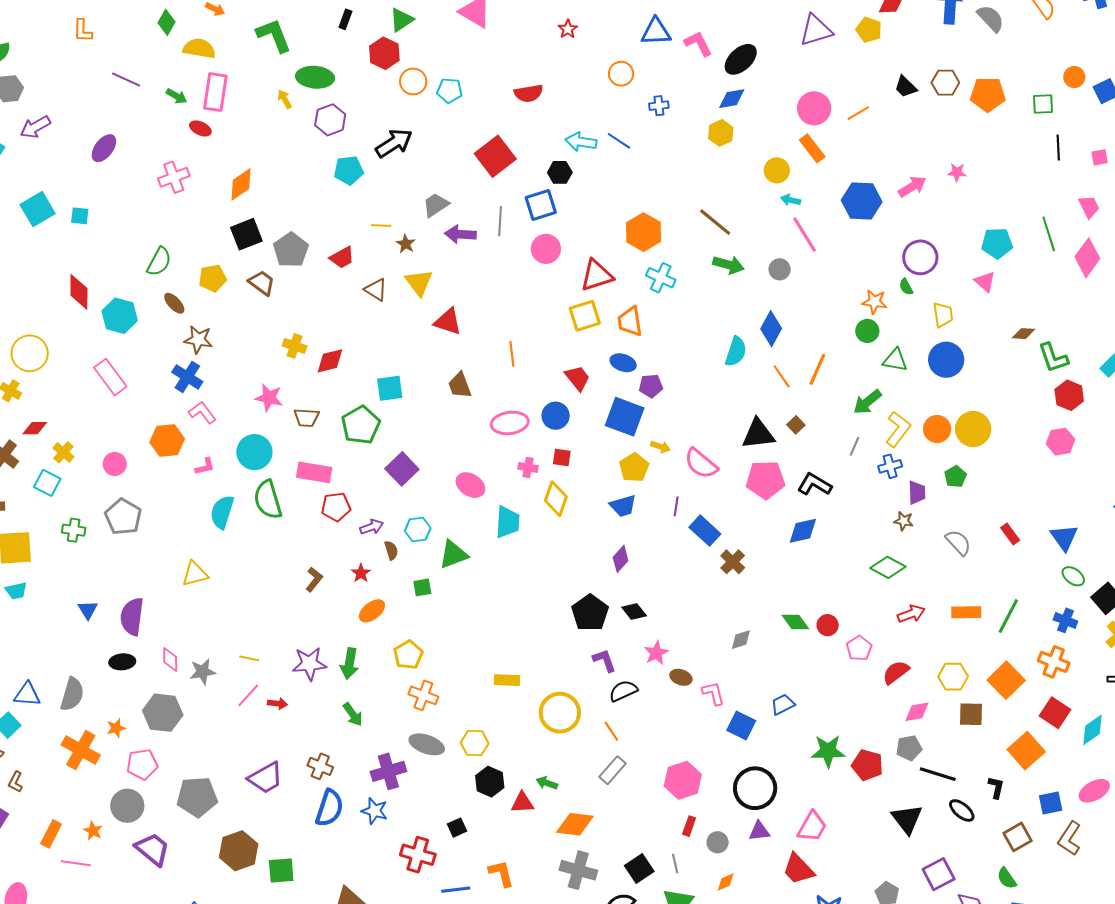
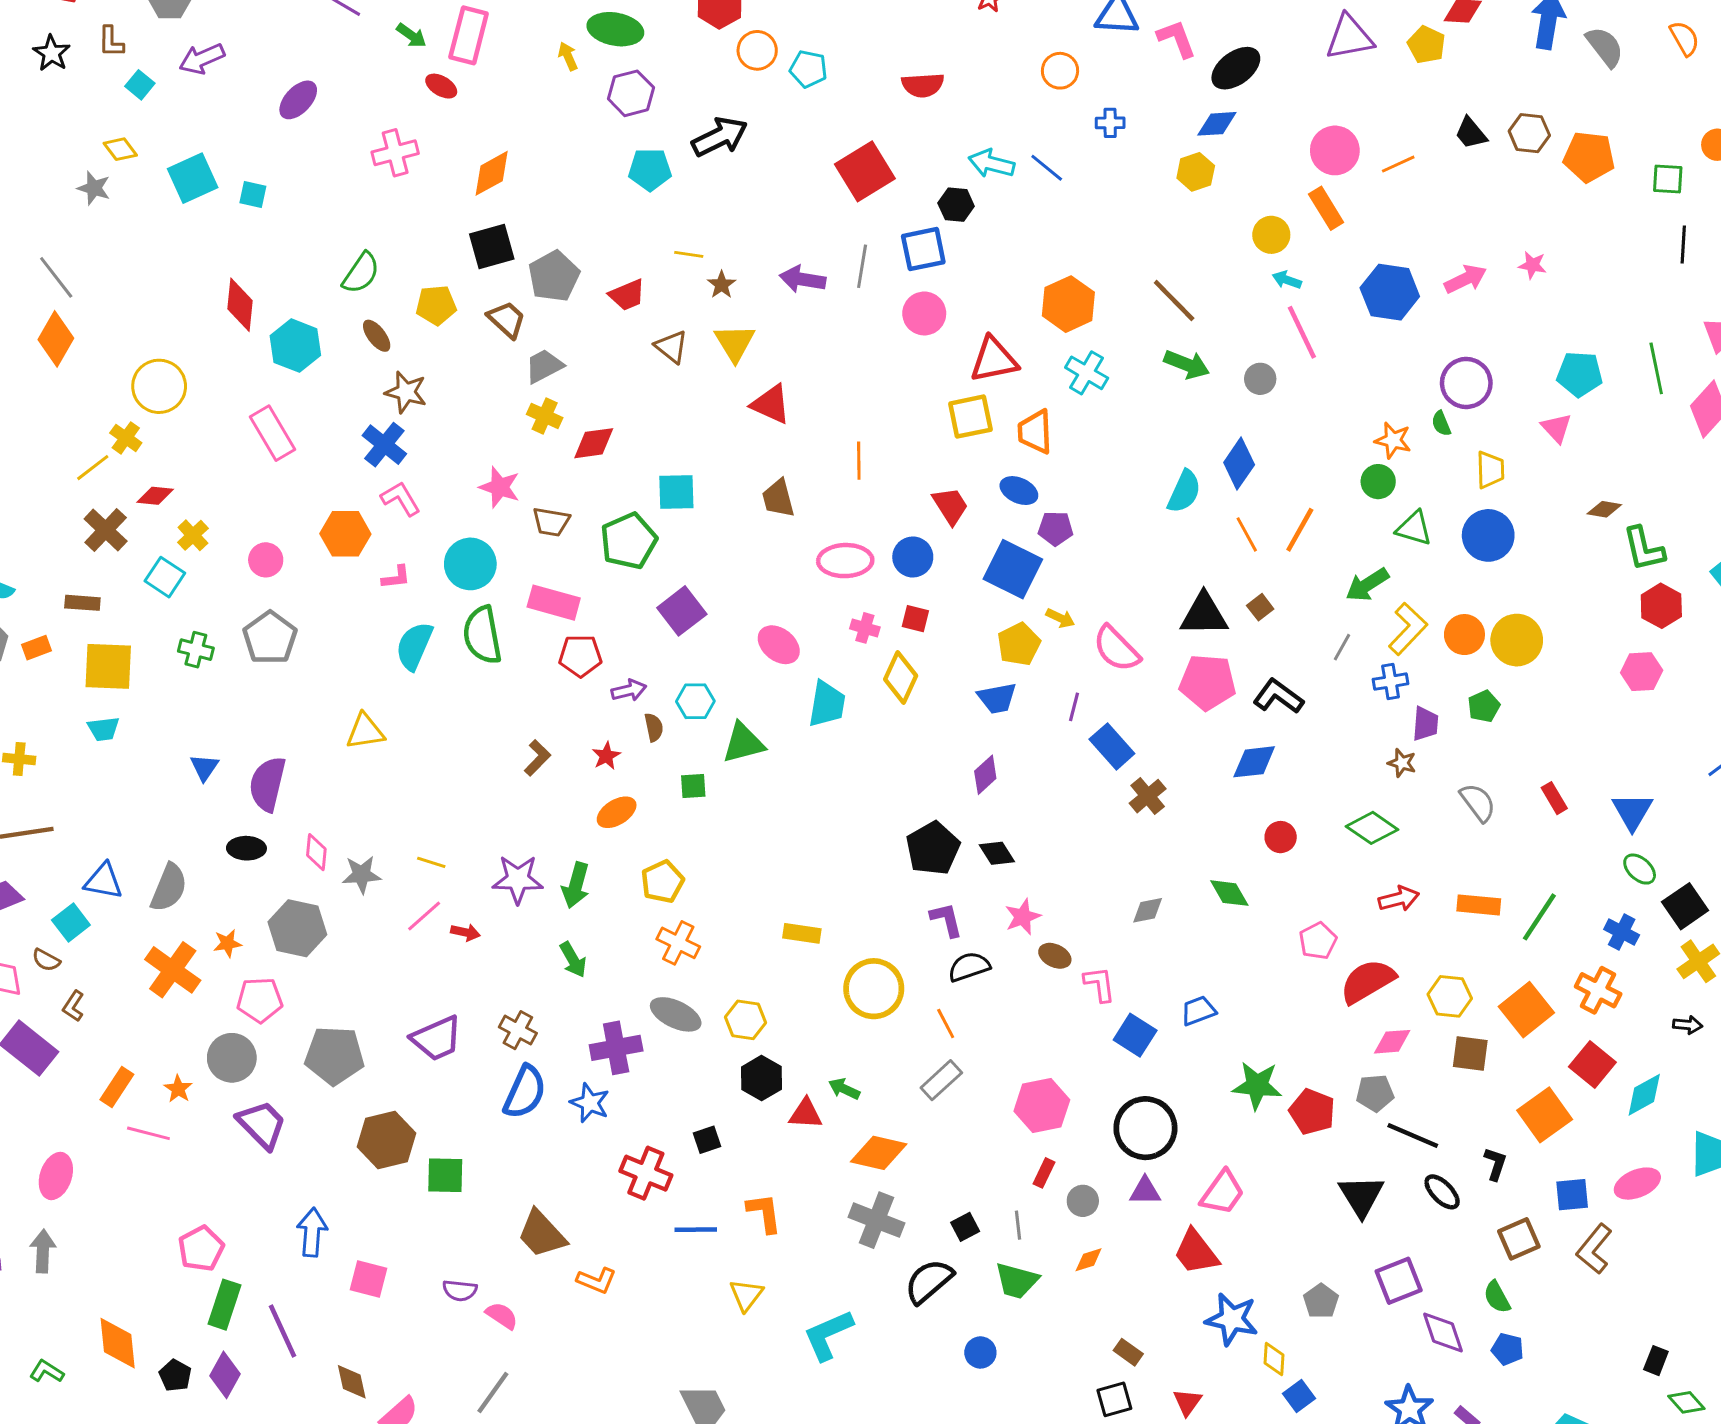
gray trapezoid: (436, 205) -> (544, 366), moved
red circle: (828, 625) -> (1281, 837), moved
red semicircle: (896, 672) -> (1368, 981), size x1.4
black square: (639, 868) -> (965, 1227), size x0.7

